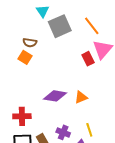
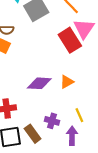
red rectangle: (88, 59) -> (70, 40), size x1.6

